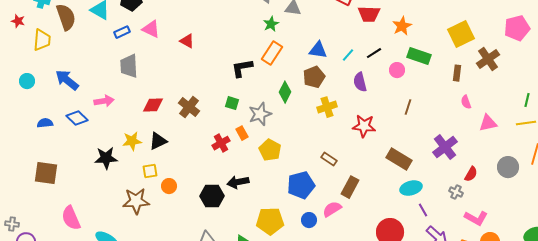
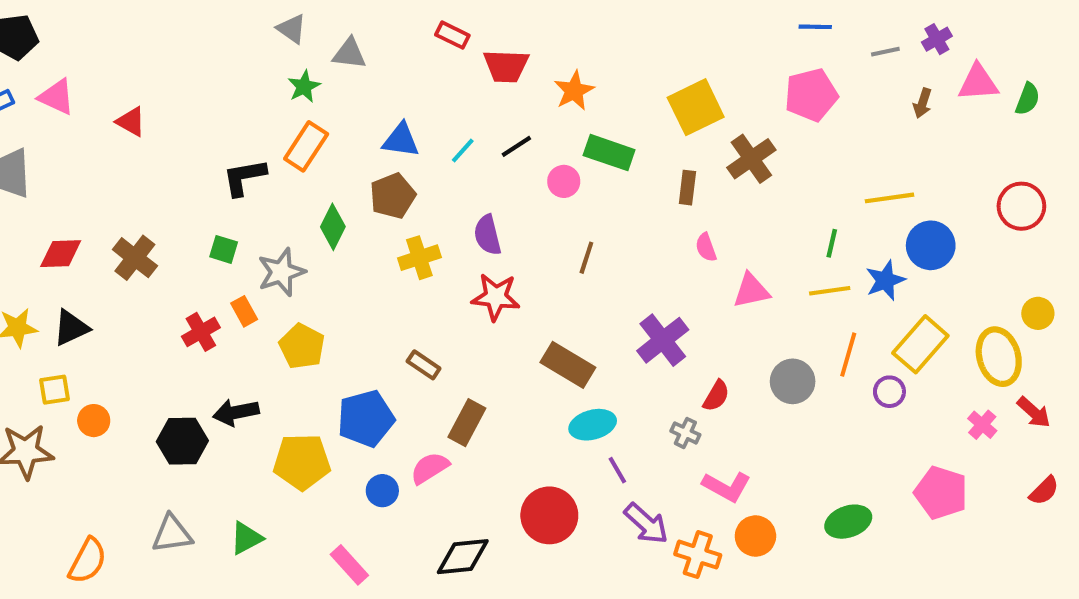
purple semicircle: (360, 82) -> (487, 235), moved
yellow pentagon: (270, 221) -> (302, 462), moved

